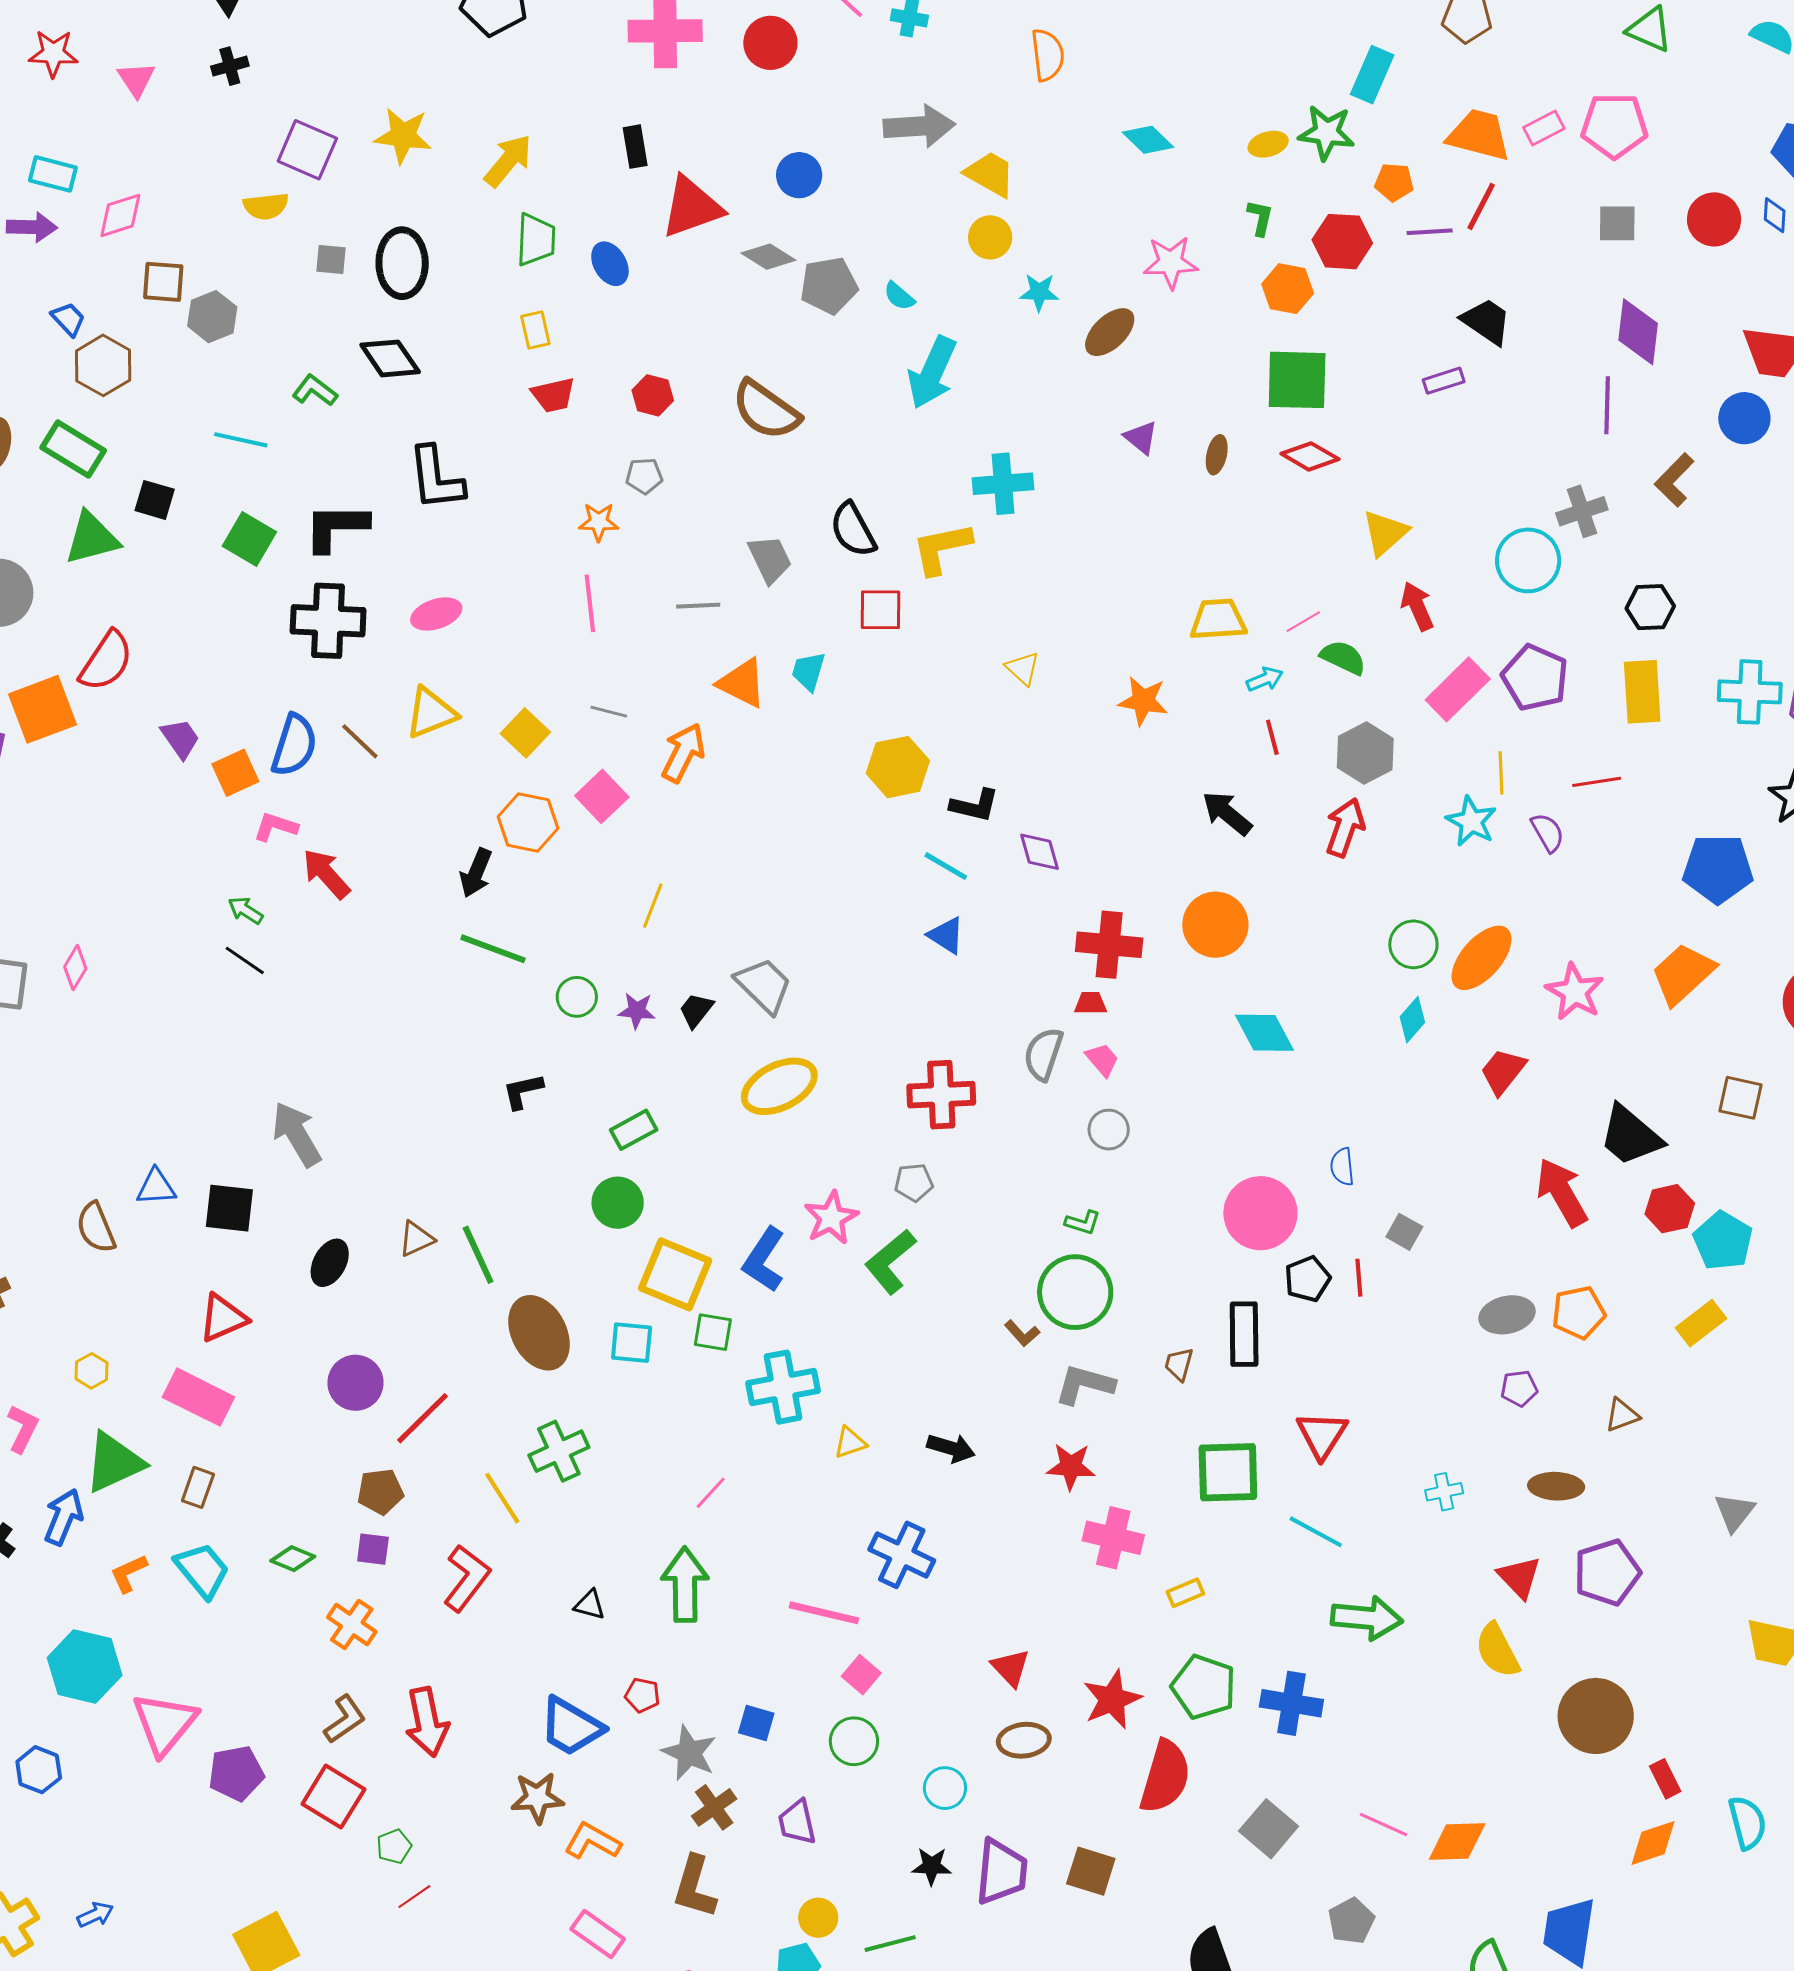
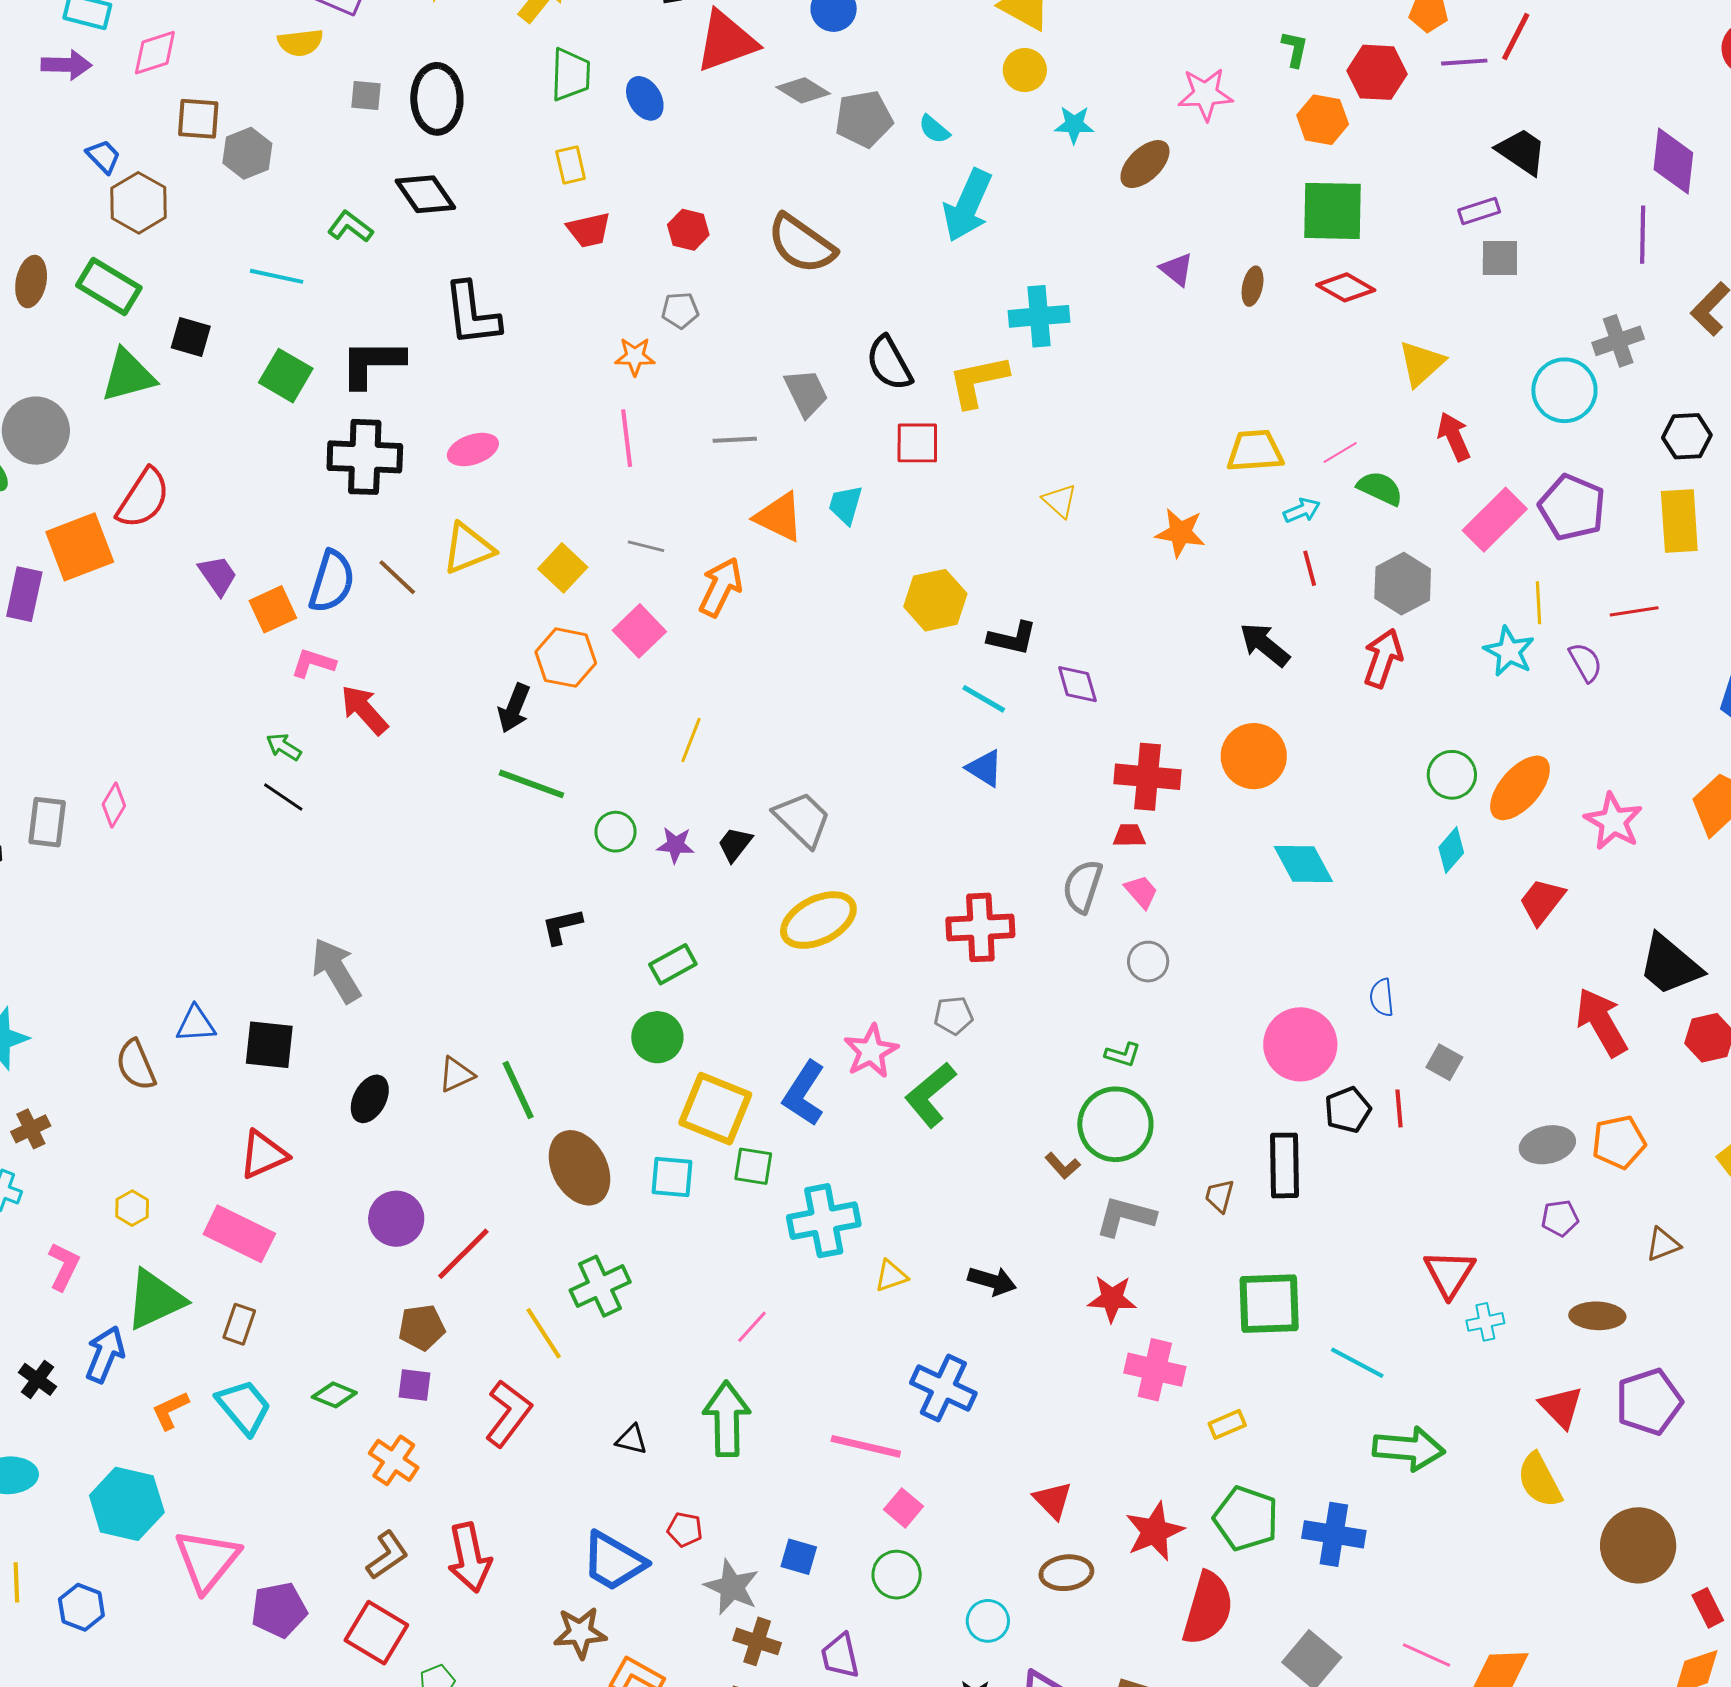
gray square: (1617, 223) -> (1500, 258), moved
red triangle: (1322, 1435) -> (1450, 1274), moved
brown cross: (714, 1807) -> (757, 1641), turned -36

